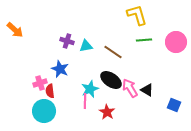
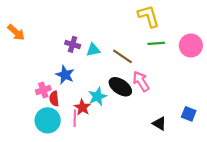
pink arrow: (130, 88) -> (141, 81), moved
black triangle: (147, 90) -> (159, 124), moved
pink line: (85, 101) -> (75, 118), moved
red star: (107, 112) -> (82, 107), moved

